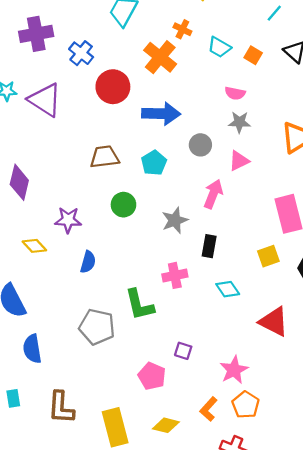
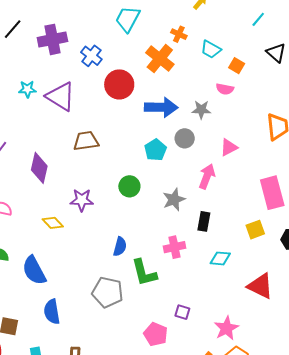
orange square: (253, 55) -> (237, 66), moved
gray star: (239, 122) -> (201, 110), moved
gray circle: (200, 145) -> (185, 138), moved
brown trapezoid: (105, 157) -> (86, 141), moved
blue semicircle: (88, 262) -> (120, 247), moved
cyan diamond: (228, 289) -> (220, 258), turned -50

